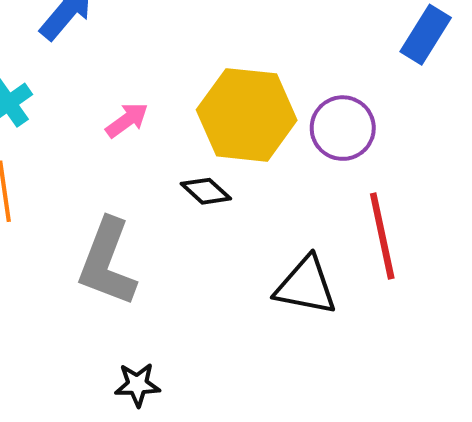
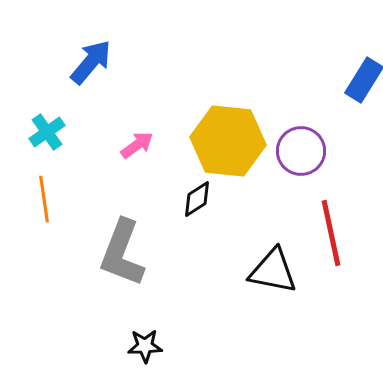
black diamond: (206, 191) -> (197, 199), turned -75

